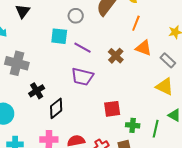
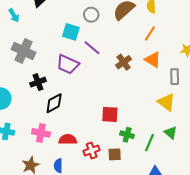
gray rectangle: (168, 60) -> (175, 77), turned 35
purple trapezoid: (82, 77) -> (68, 64), moved

